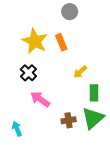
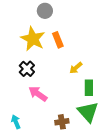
gray circle: (70, 12) -> (45, 11), moved
green triangle: (93, 118) -> (88, 112), turned -30
brown cross: (69, 120) -> (62, 122), moved

